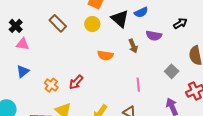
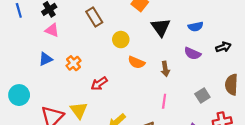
blue semicircle: (141, 12) -> (196, 27), moved
yellow circle: (92, 24) -> (121, 40), moved
brown arrow: (133, 46) -> (165, 69), moved
orange cross: (51, 85) -> (73, 63), moved

